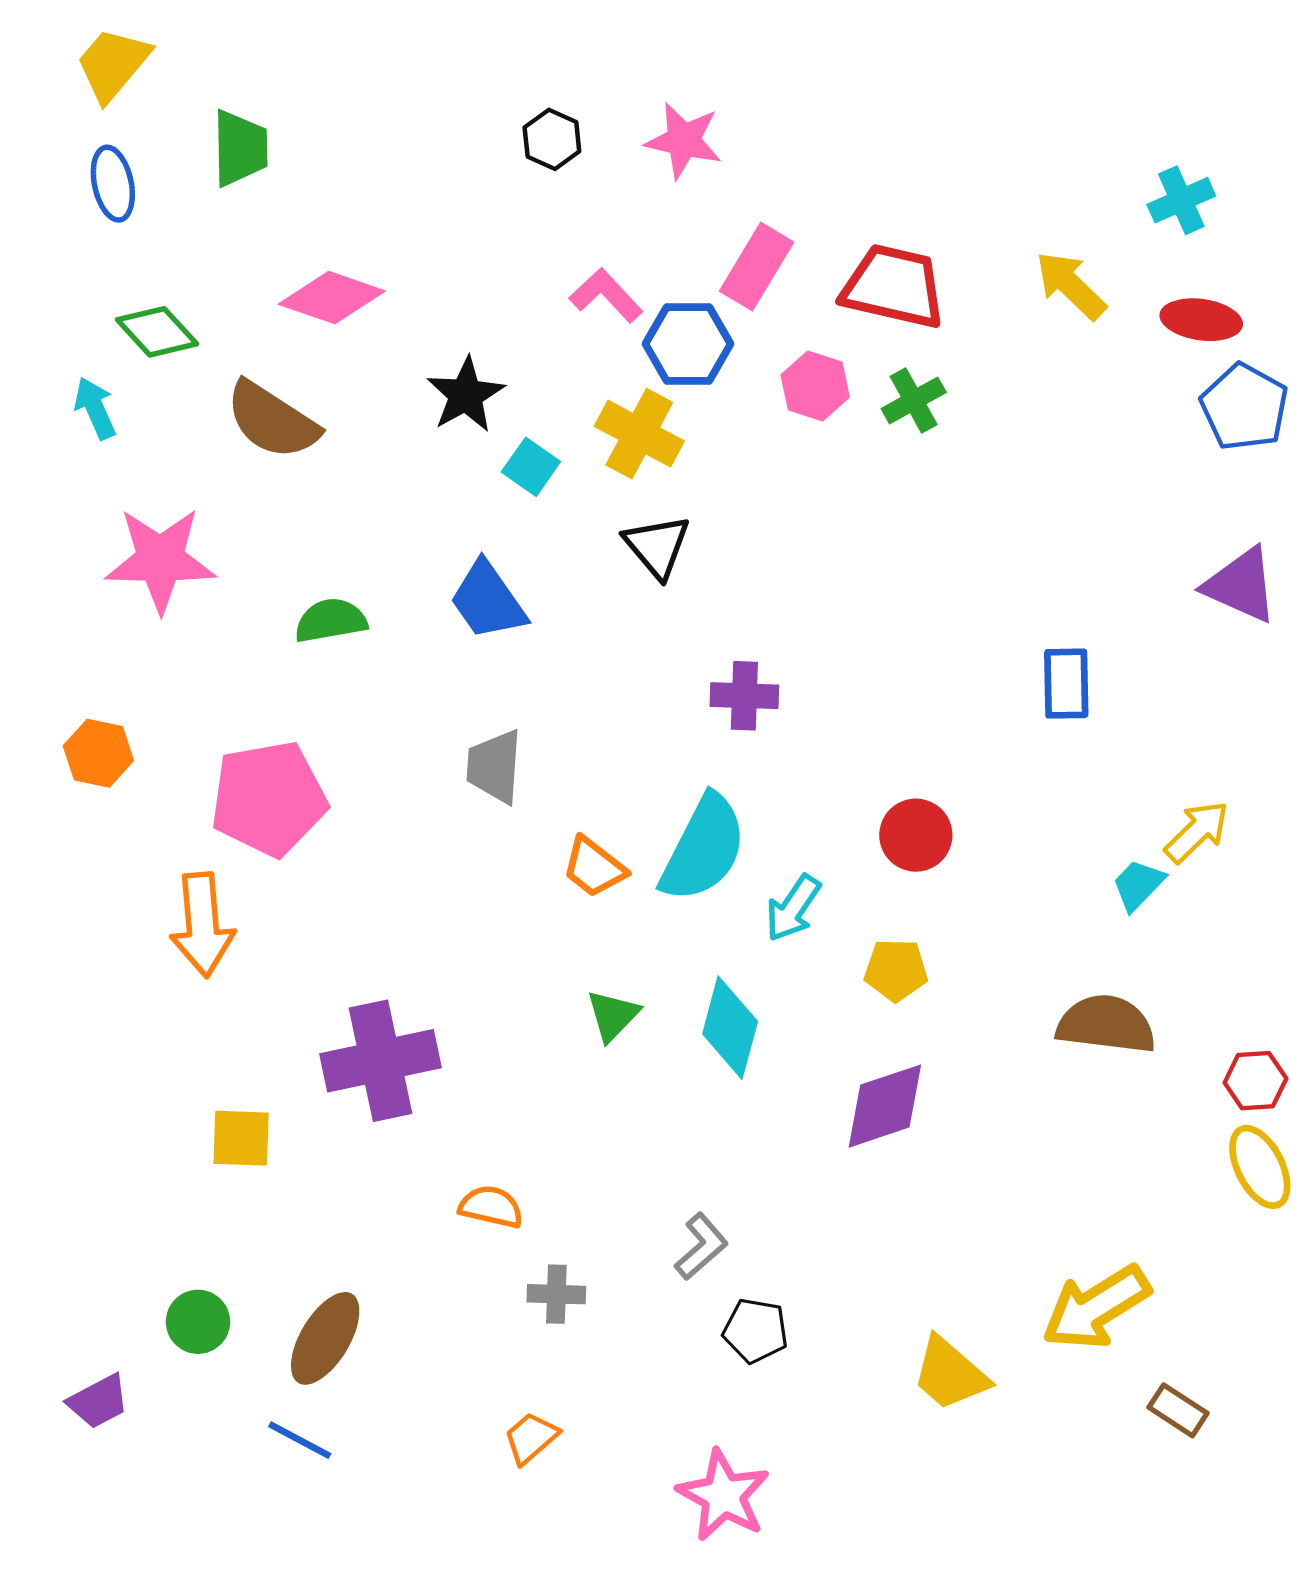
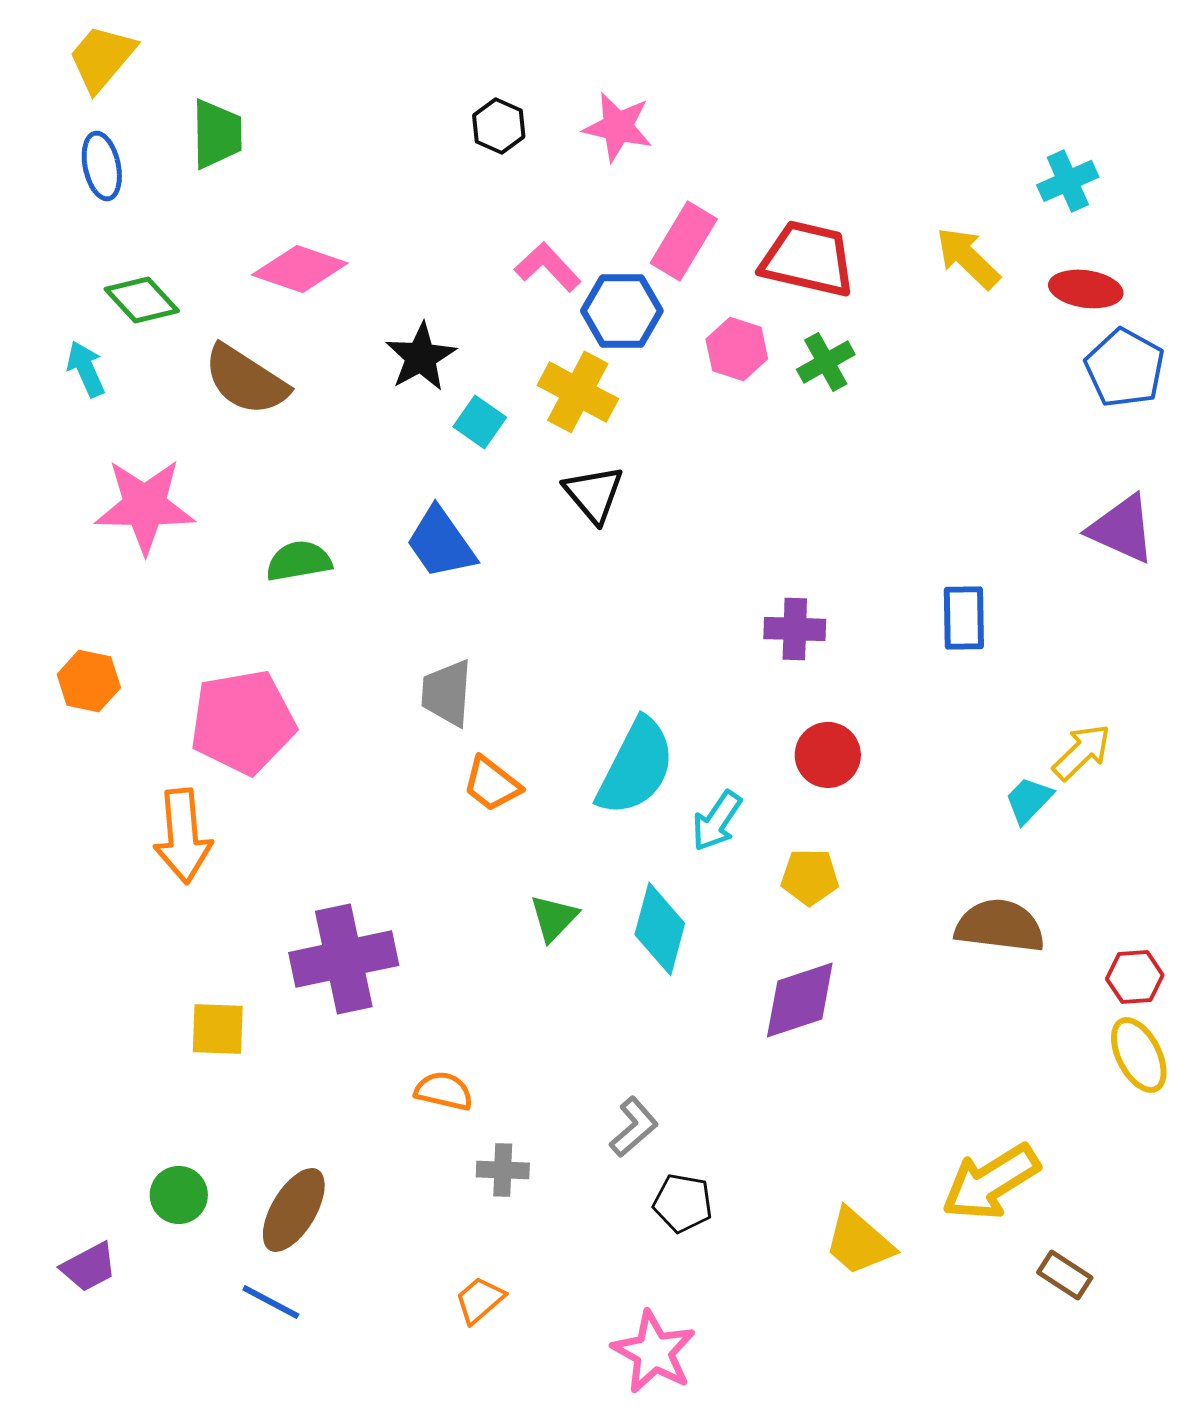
purple cross: (744, 696) -> (795, 629), moved
orange trapezoid: (594, 867) -> (492, 784), moved

